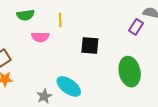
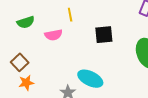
green semicircle: (25, 15) -> (26, 22), moved

